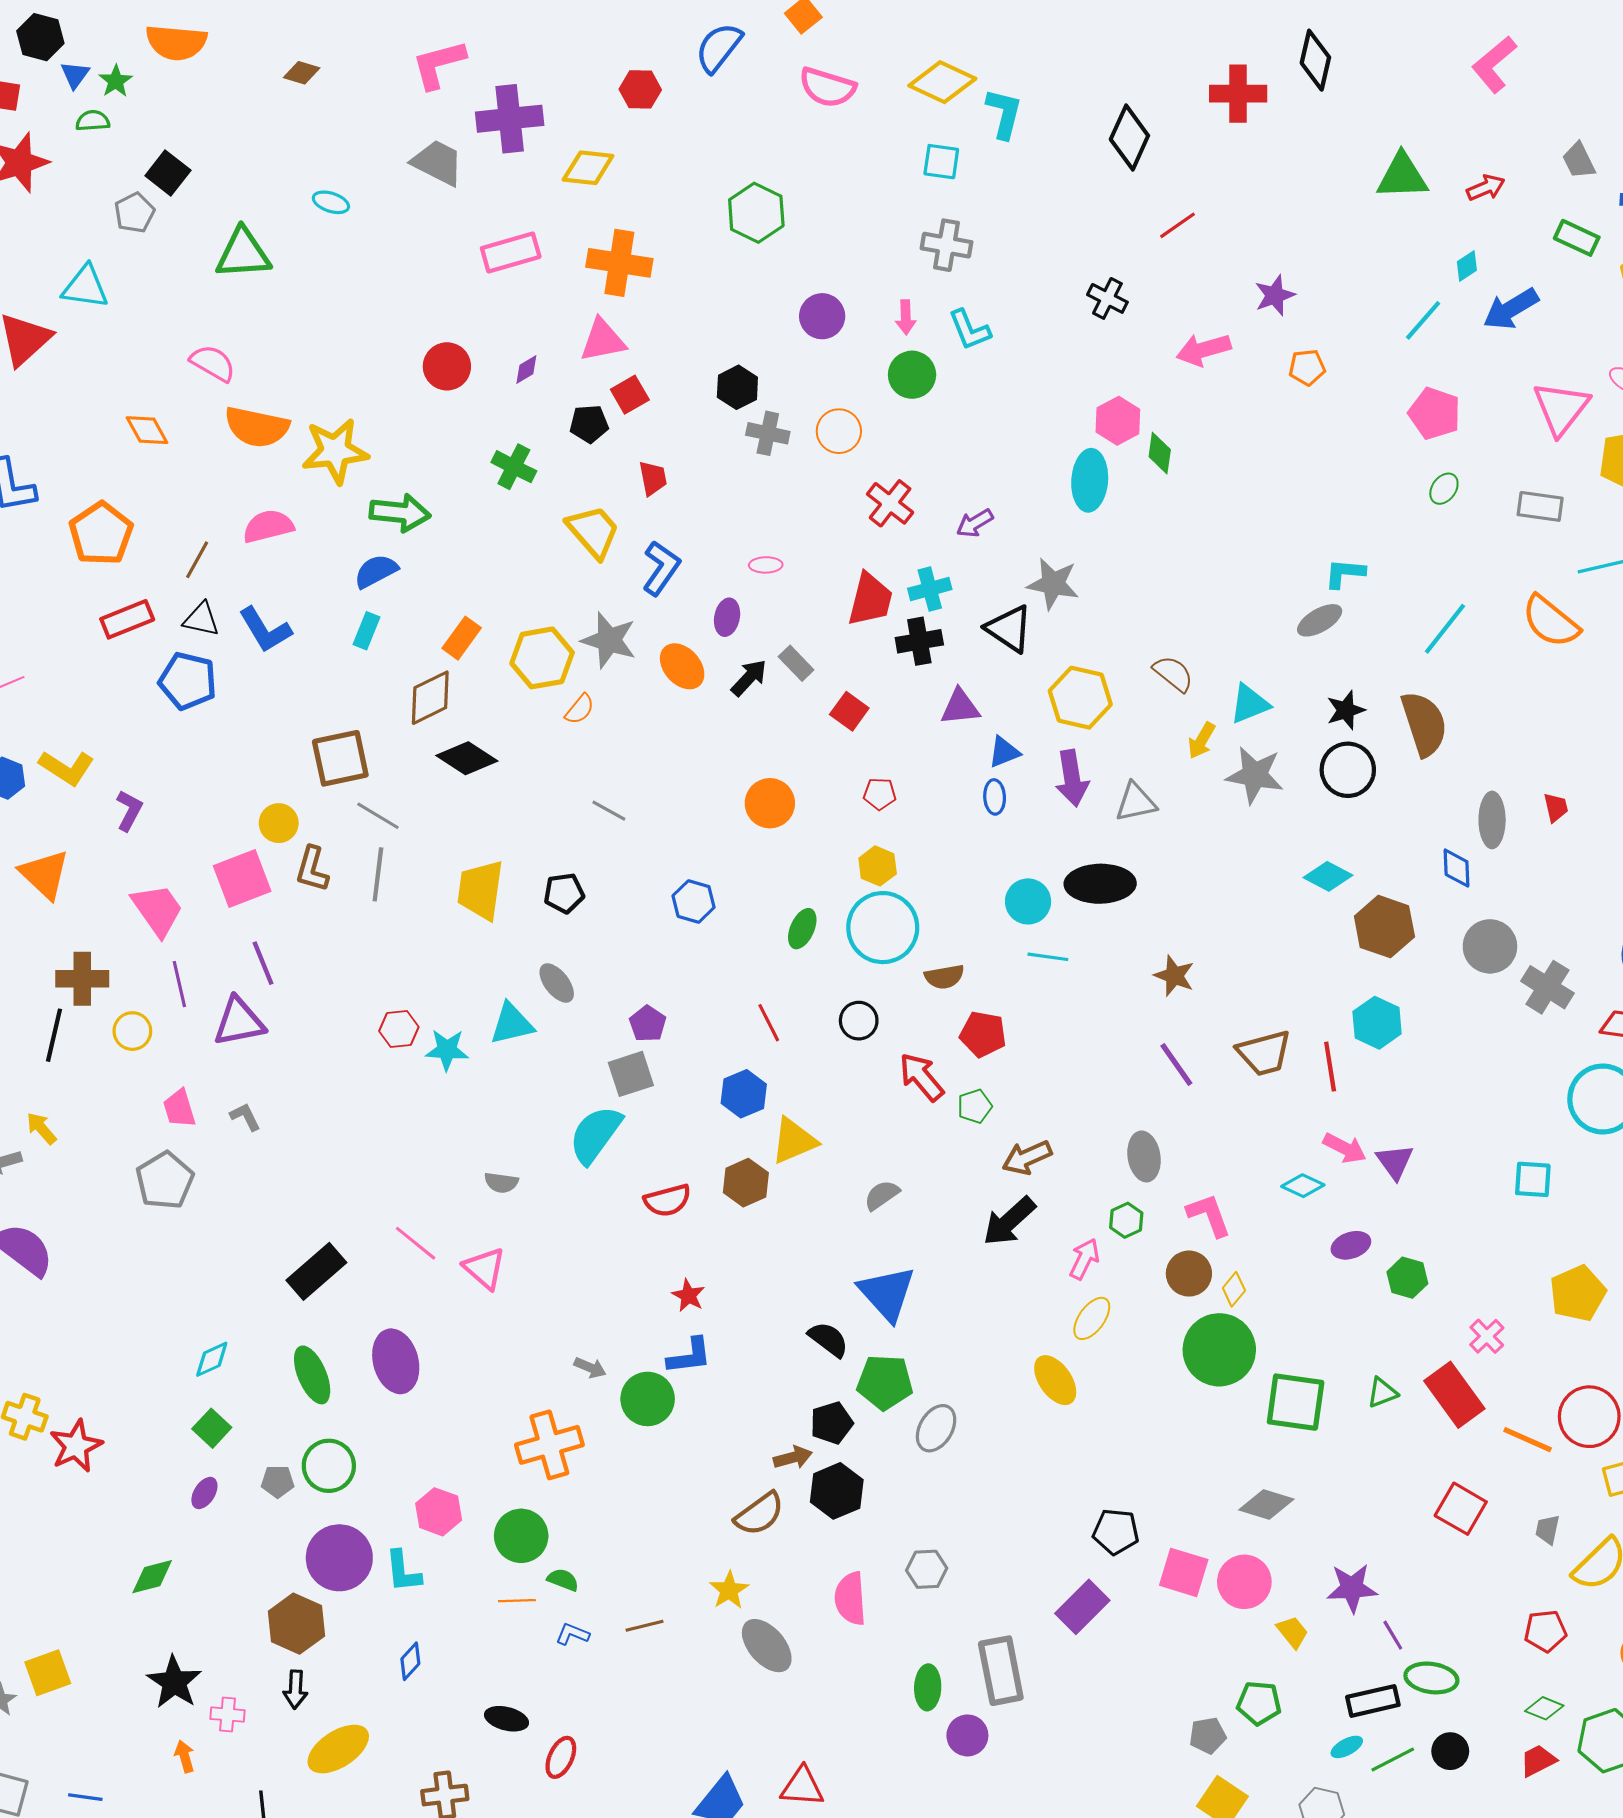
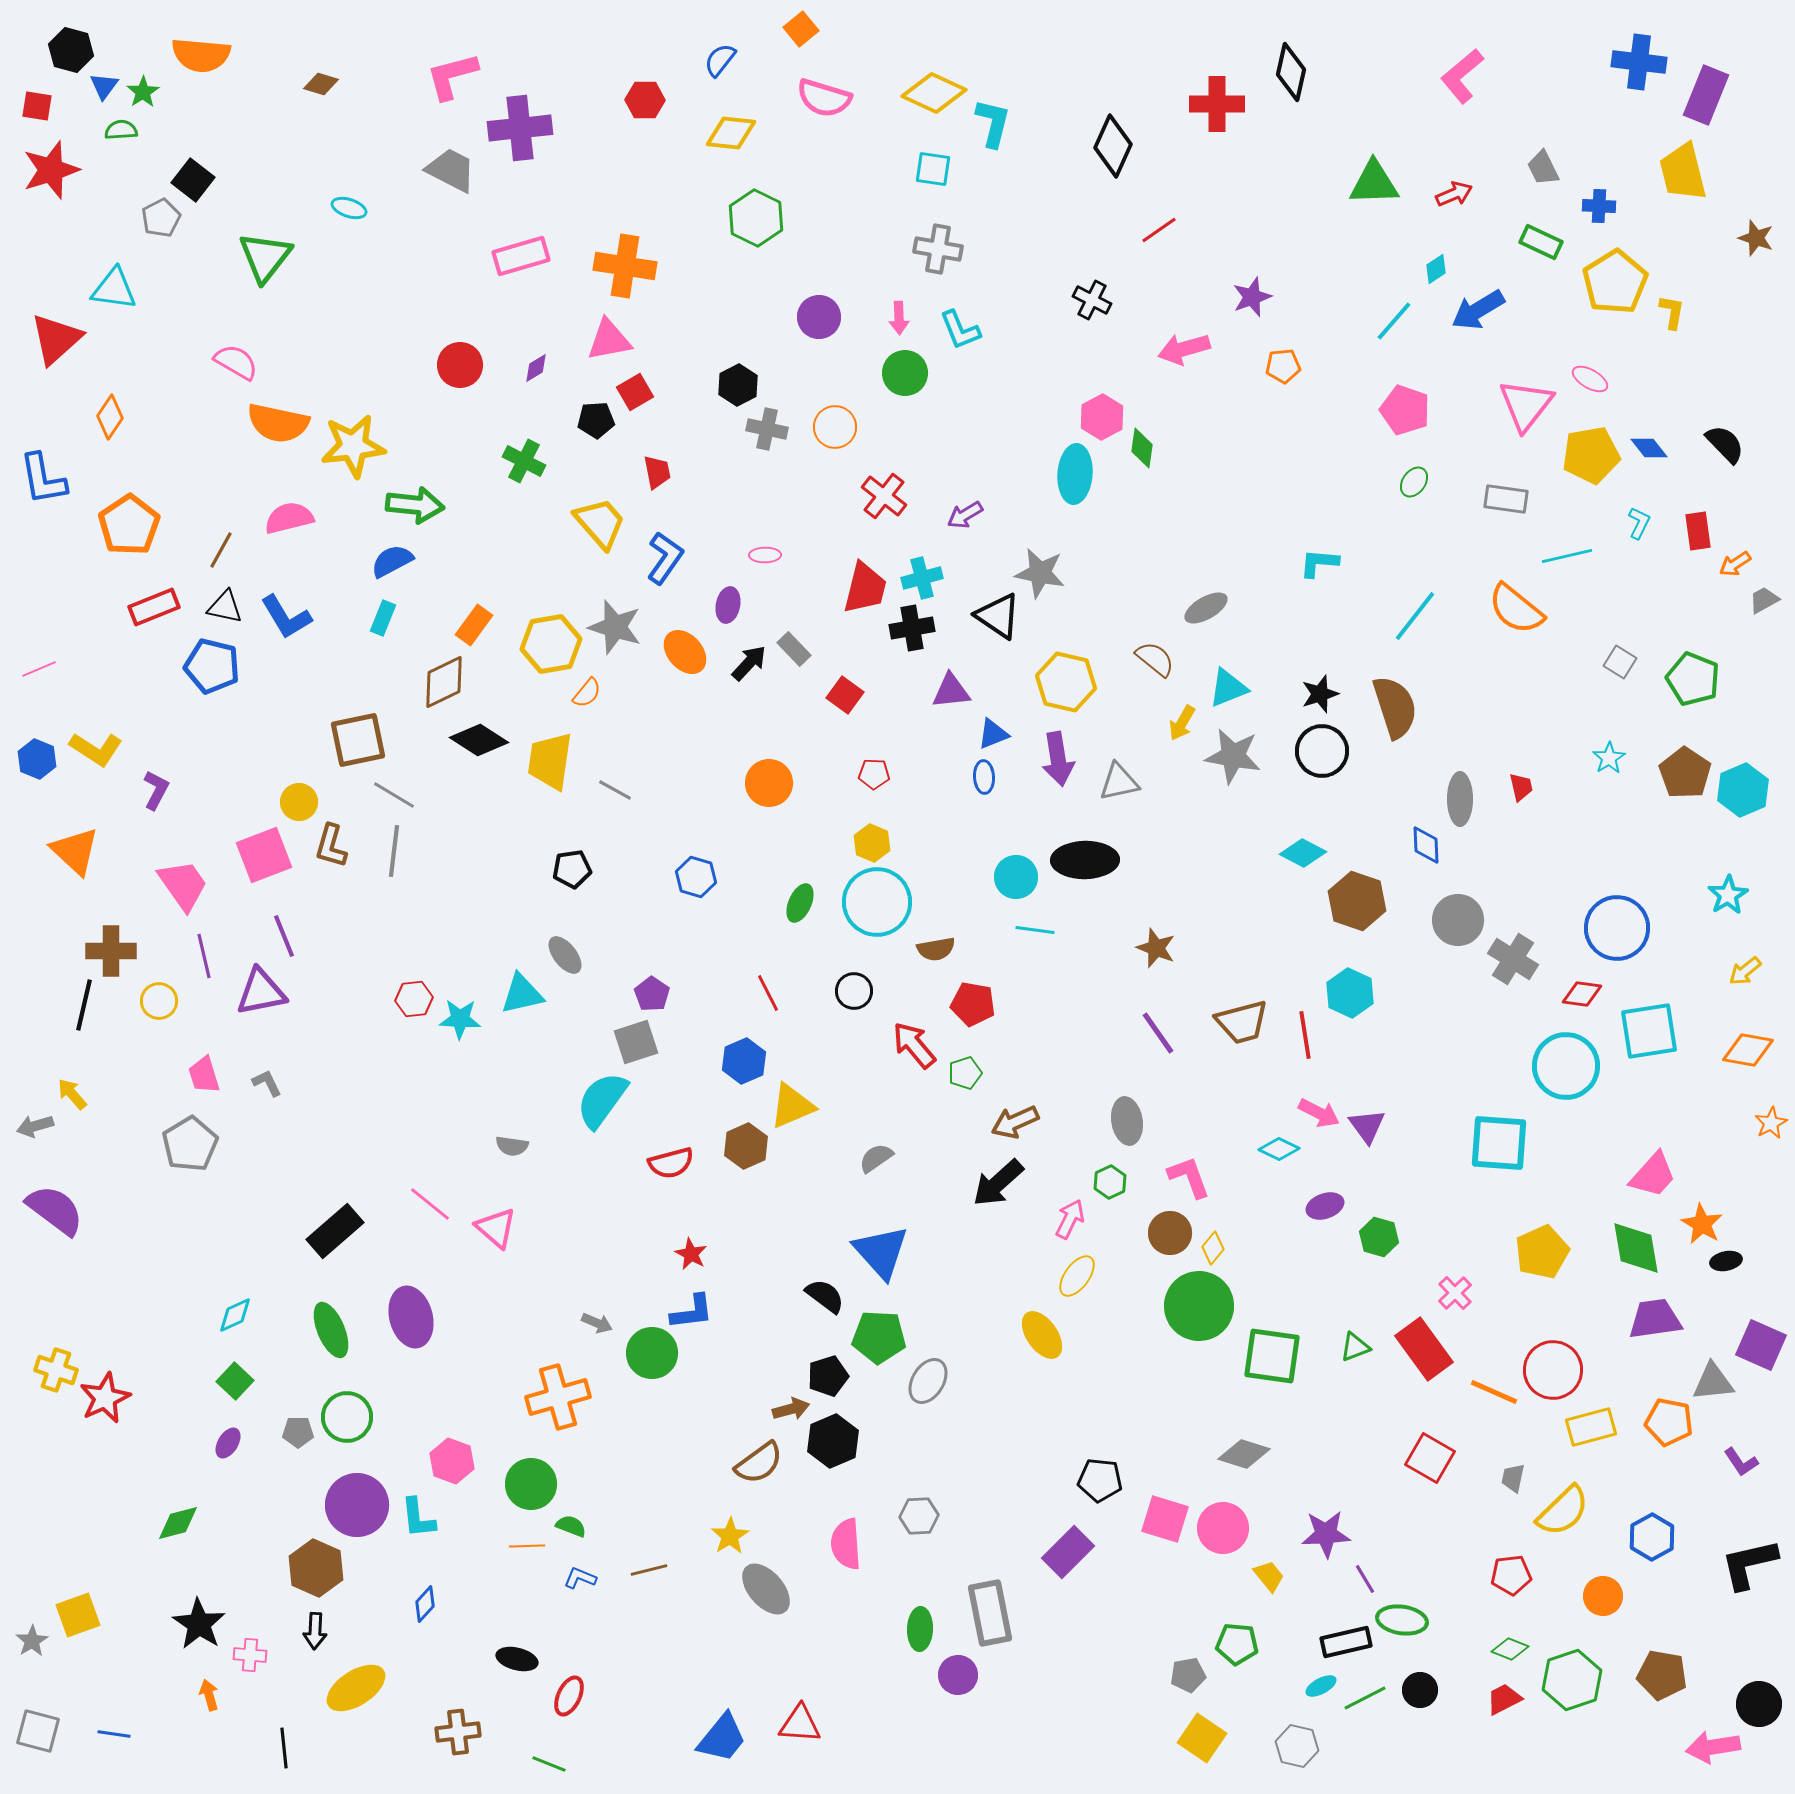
blue semicircle: (719, 48) -> (720, 60), size x0.7
yellow diamond: (588, 168) -> (731, 133), moved
green triangle: (243, 254) -> (265, 257), turned -48
orange diamond: (147, 430) -> (110, 417), moved, turned 63
gray ellipse: (1320, 620) -> (1206, 608), moved
yellow trapezoid: (480, 890) -> (550, 761), moved
cyan square: (1533, 1179) -> (1499, 1143), size x1.6

